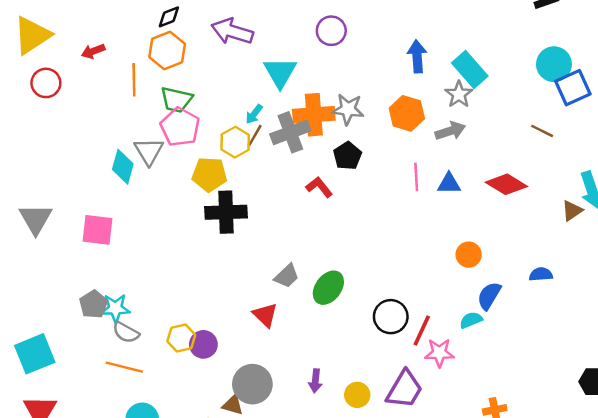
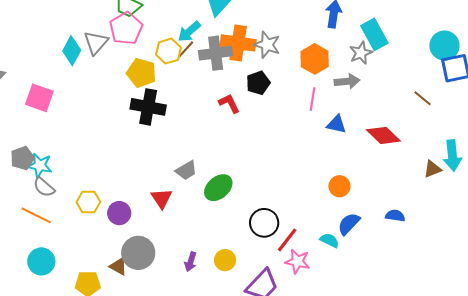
cyan arrow: (254, 114) -> (189, 32), size x1.4
pink line: (416, 177) -> (312, 99), moved
cyan semicircle: (471, 320) -> (329, 240), turned 36
purple circle: (203, 344) -> (119, 213), moved
yellow circle: (357, 395) -> (225, 260), moved

